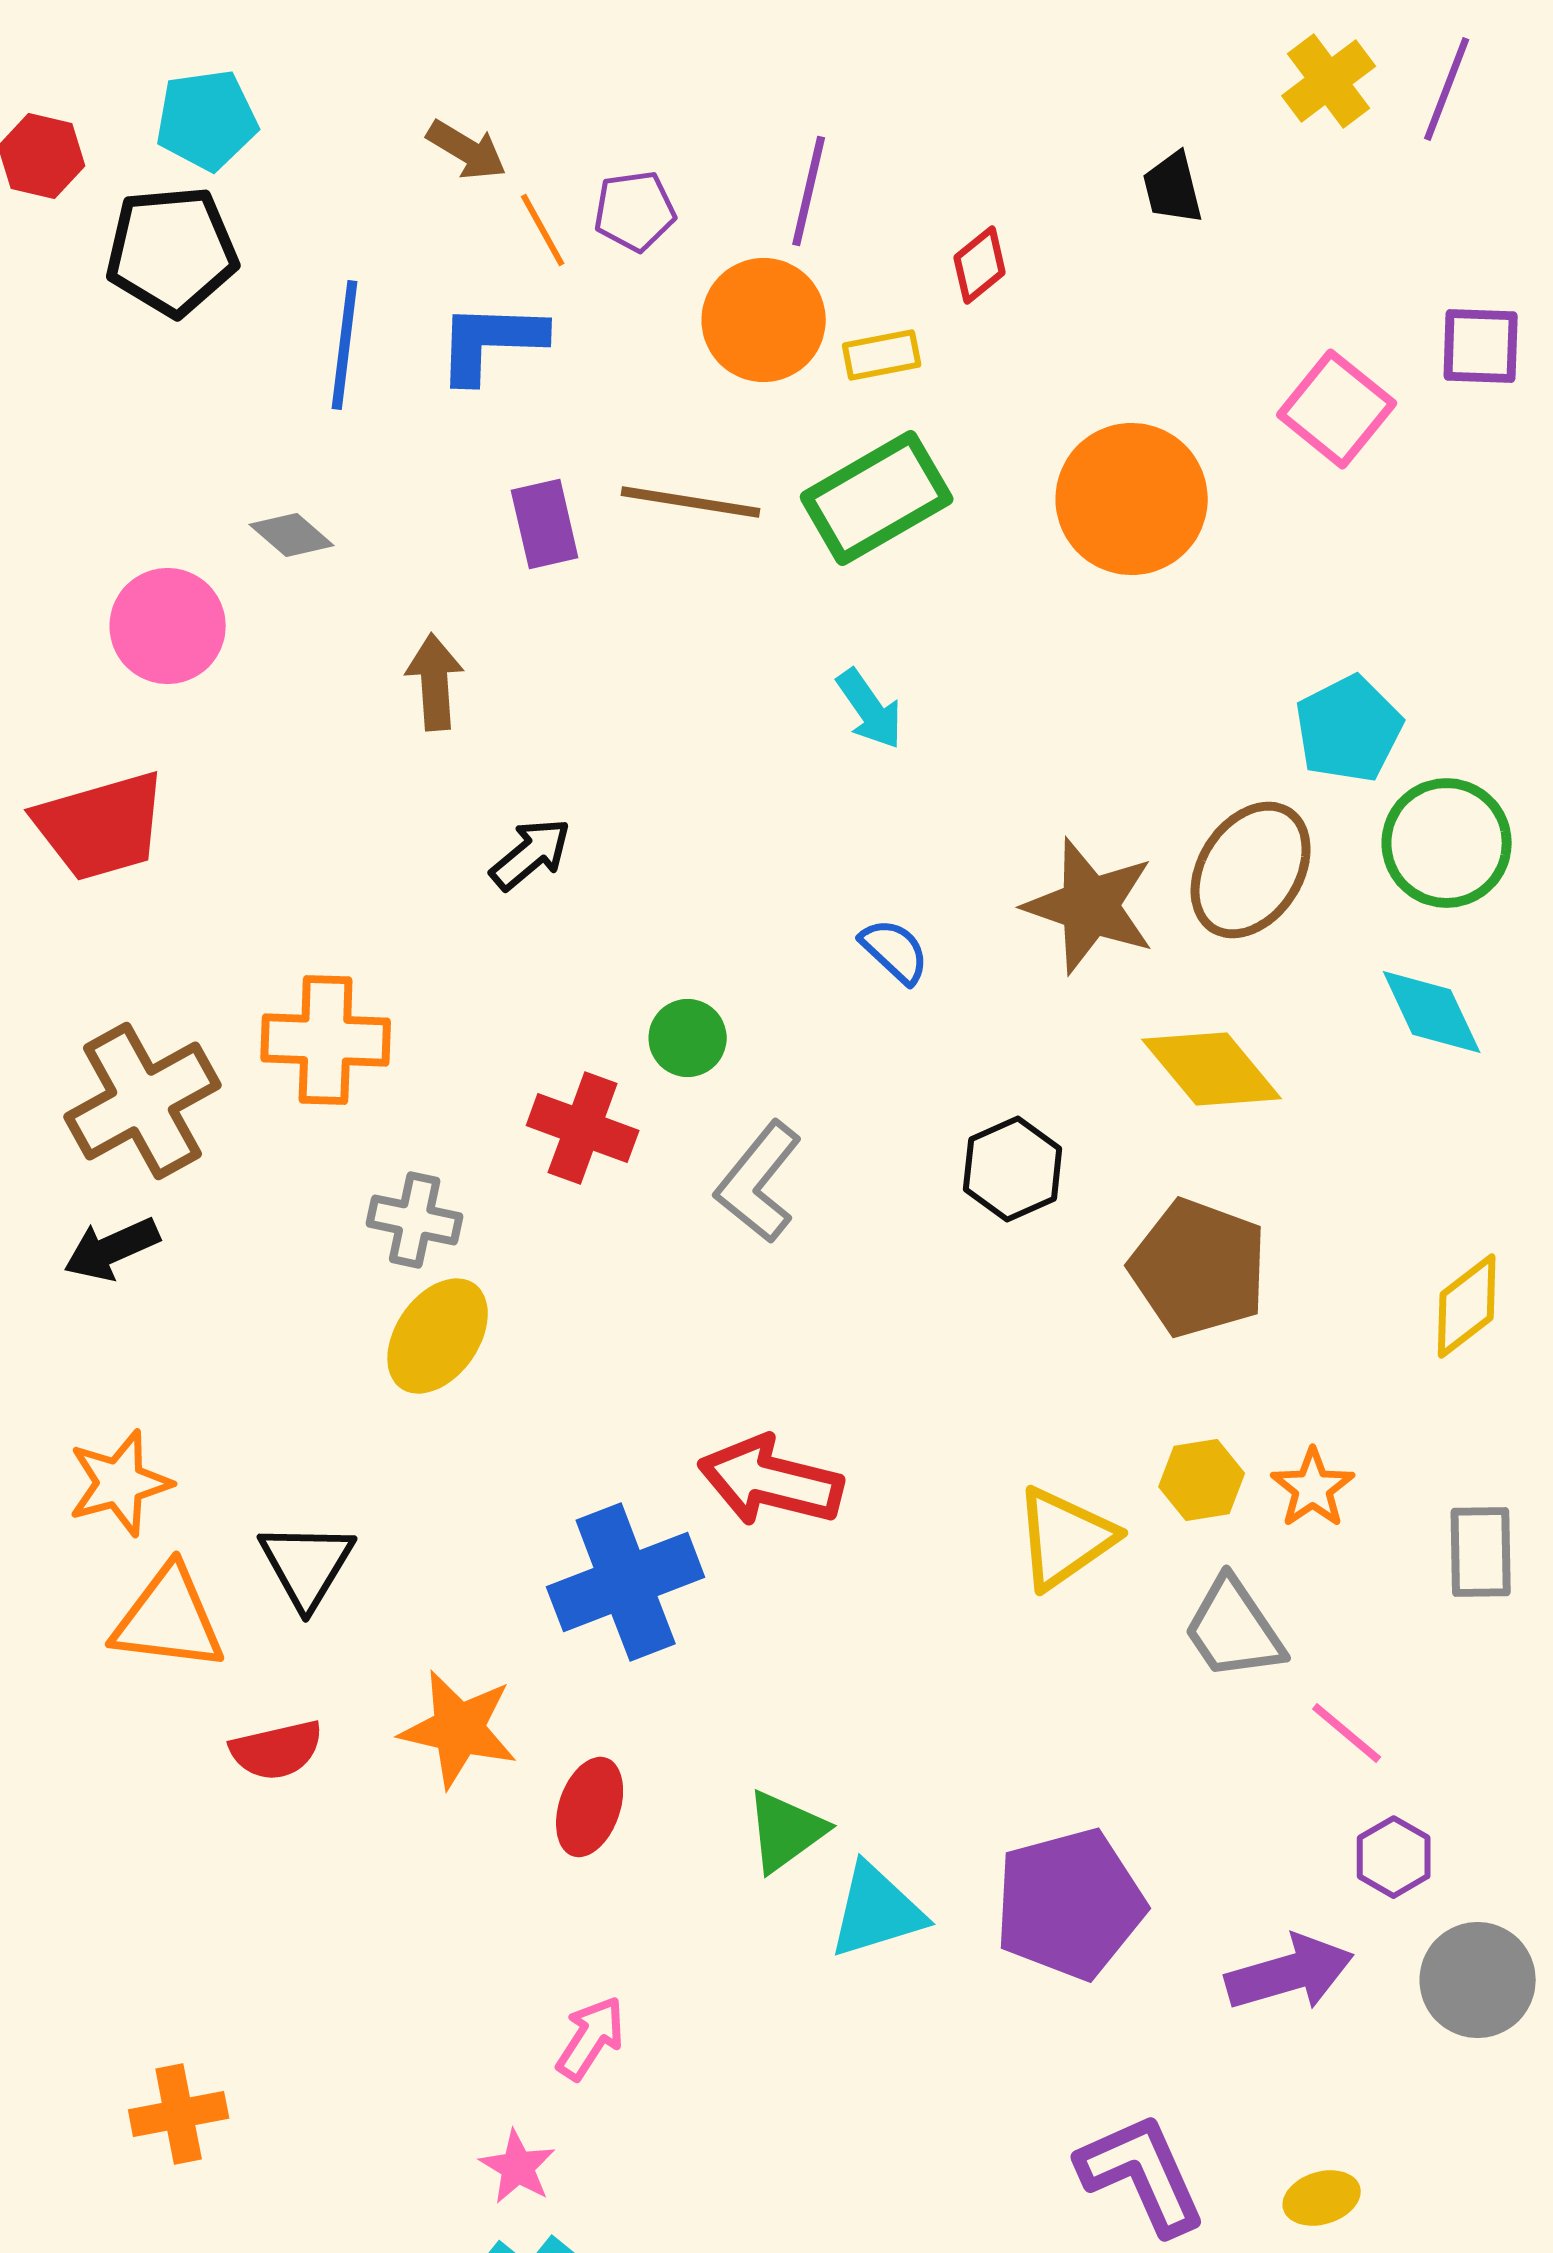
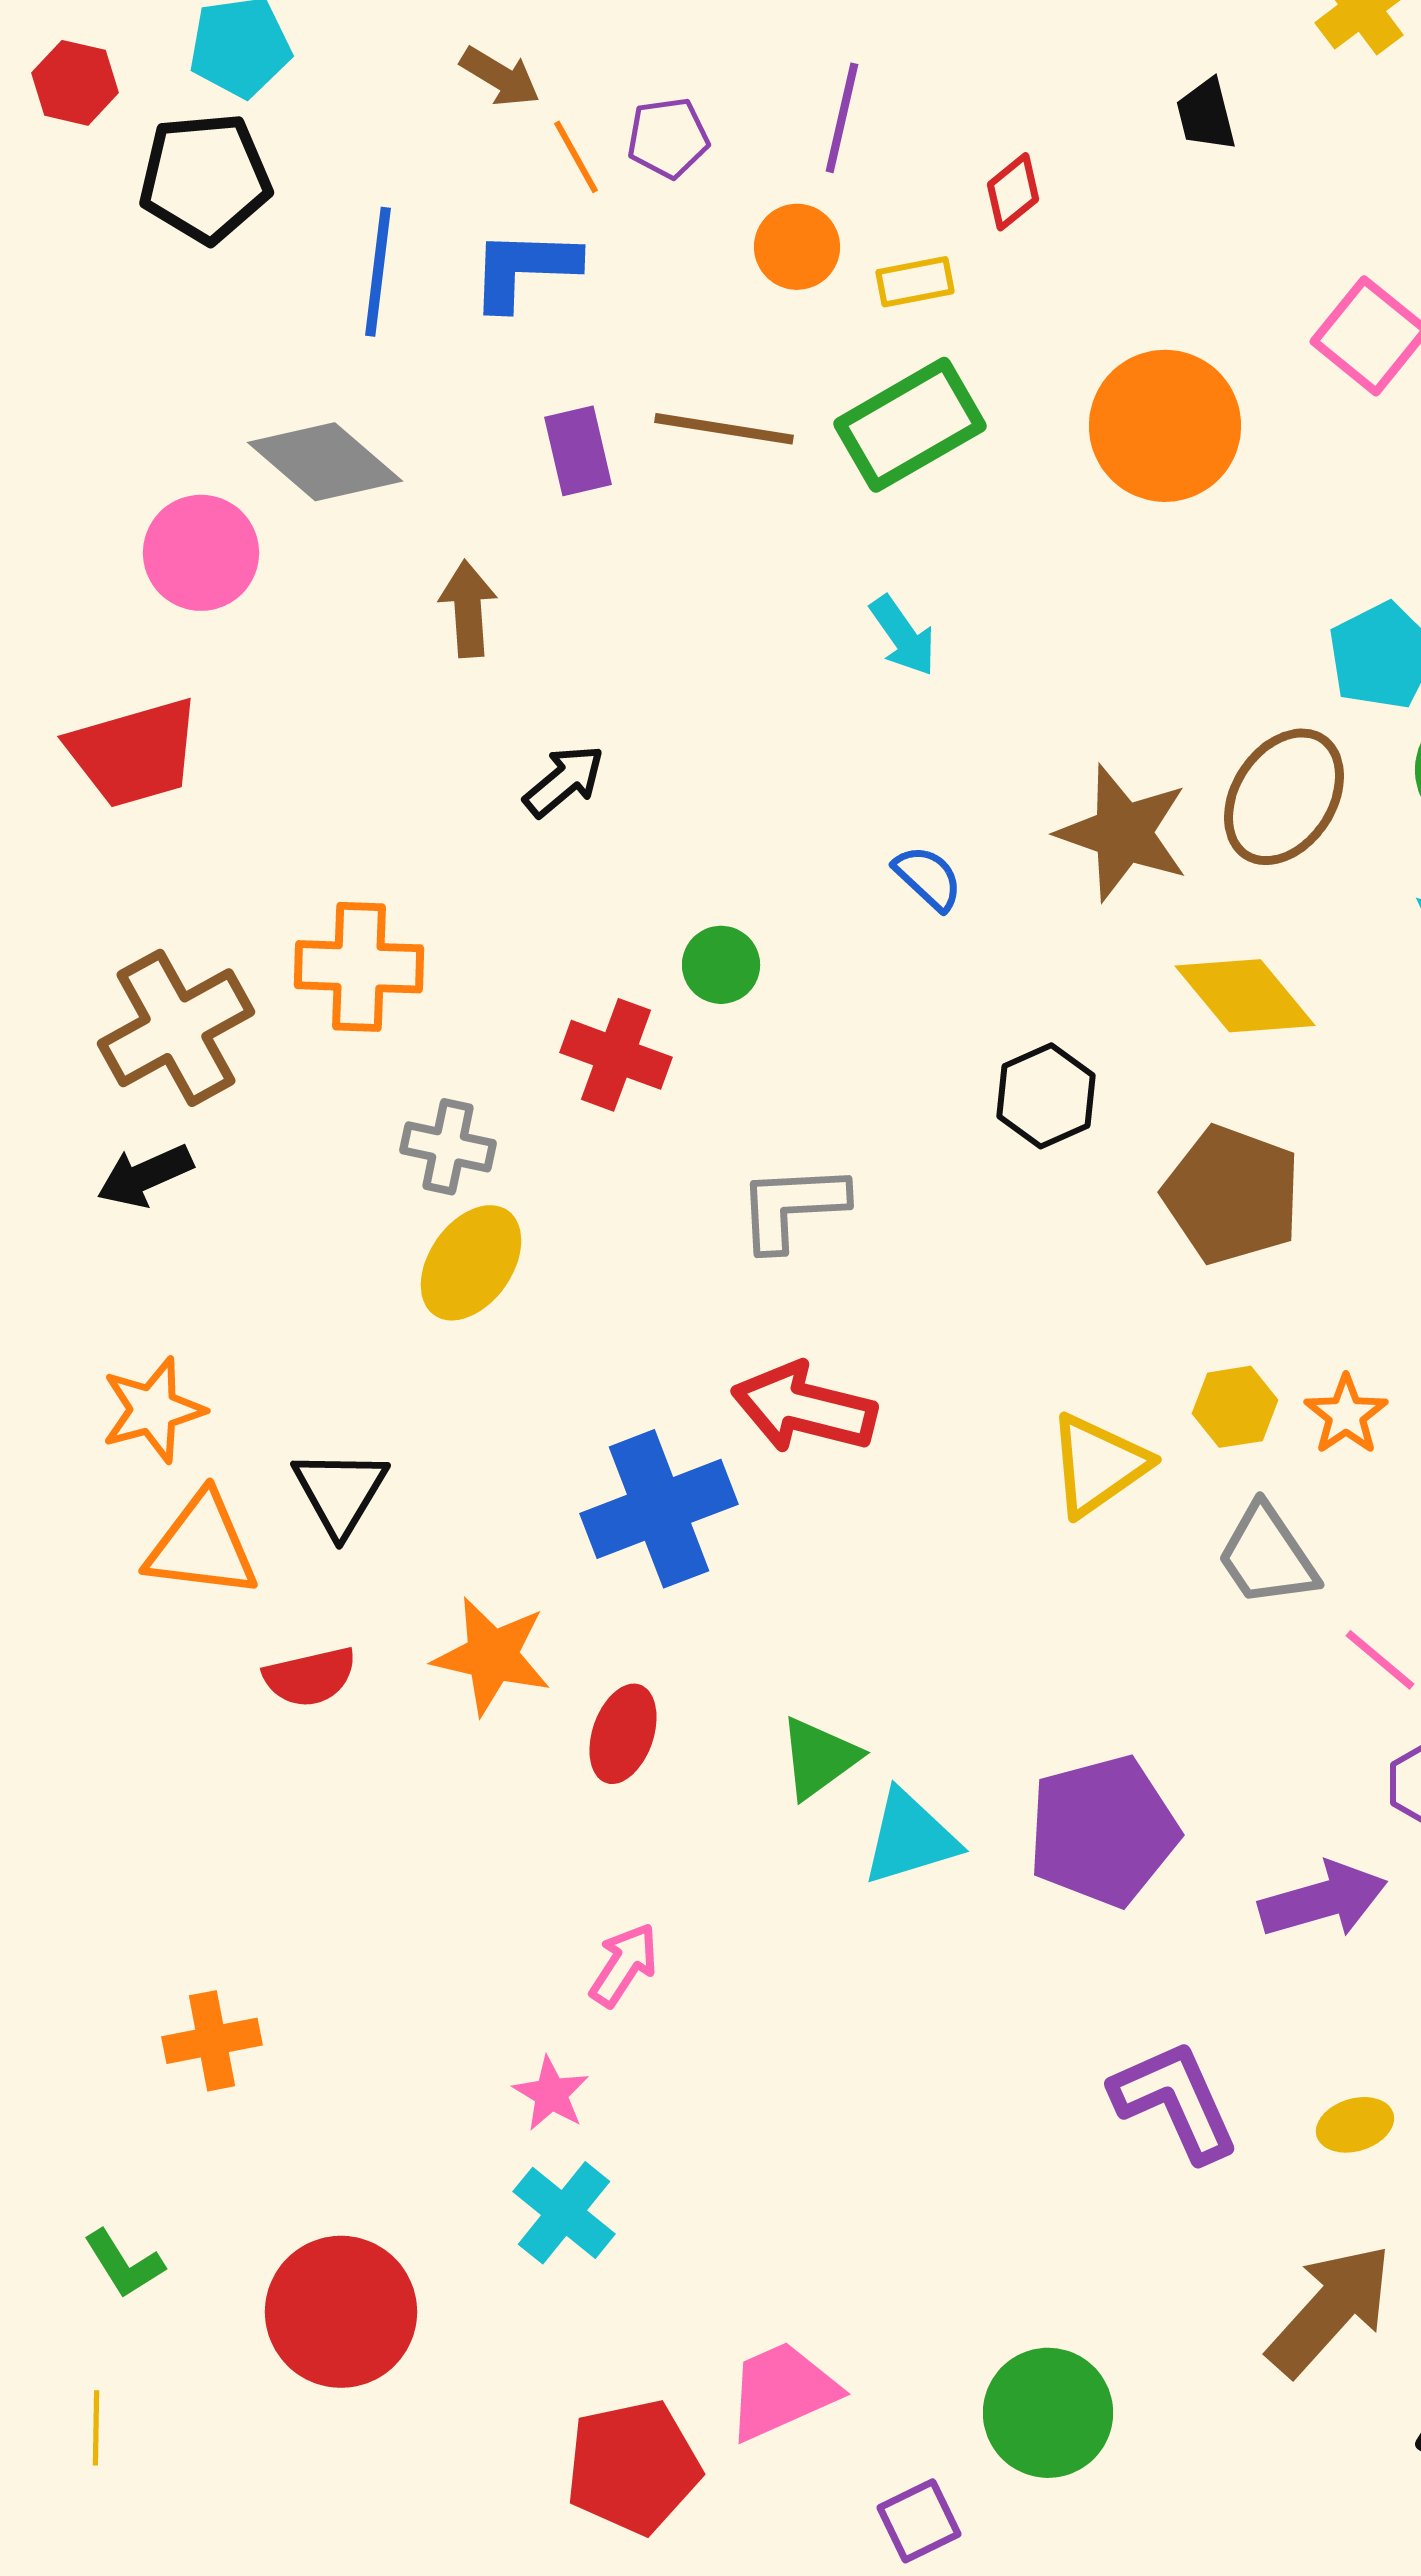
orange circle: (764, 320) -> (797, 247), size x0.7
gray diamond: (292, 535) -> (325, 462), size x1.8
gray L-shape: (759, 1182) -> (792, 1207), moved, turned 48

